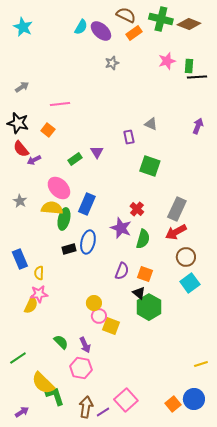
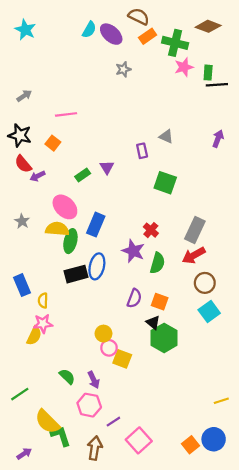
green cross: (161, 19) -> (175, 43), moved
black rectangle: (69, 249) -> (76, 274), size x1.5
purple line: (103, 412) -> (113, 422), moved

